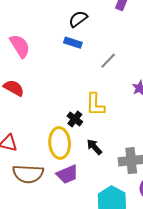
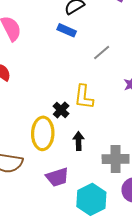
black arrow: (94, 147) -> (79, 141), turned 36
purple trapezoid: (67, 174) -> (57, 177), moved

